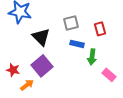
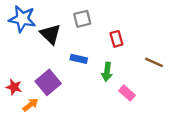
gray square: (71, 23) -> (82, 19), moved
black triangle: (41, 37) -> (50, 34), moved
blue rectangle: (77, 44) -> (79, 59), moved

